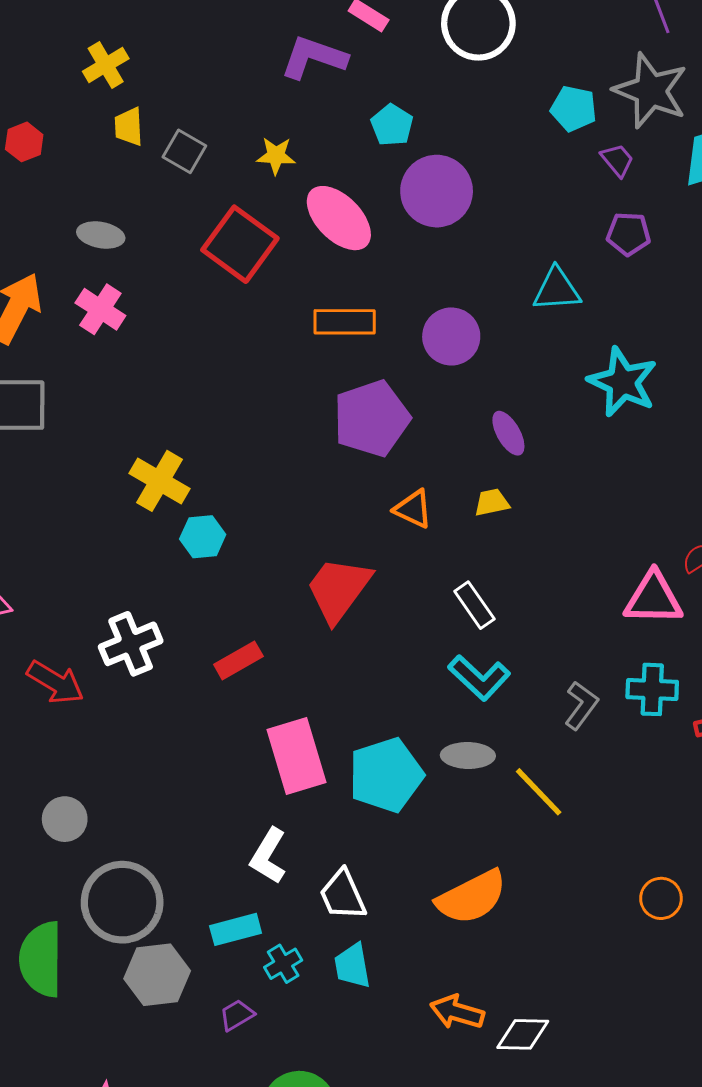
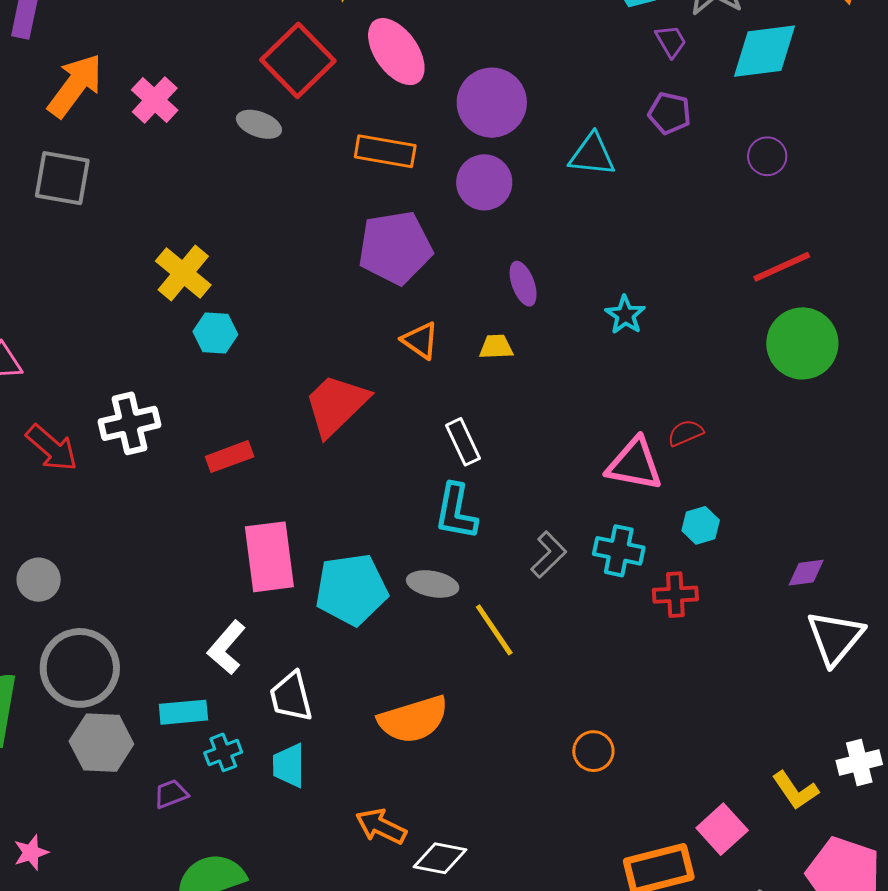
purple circle: (437, 191) -> (492, 103), moved
gray ellipse: (101, 235) -> (259, 124), moved
cyan star: (623, 382) -> (625, 315), moved, size x0.6
cyan L-shape: (479, 678) -> (456, 512), turned 48

